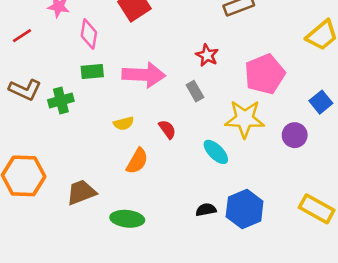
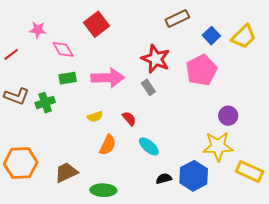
pink diamond: (89, 34) -> (63, 49), turned -35
red star: (207, 55) -> (156, 59), size x1.6
blue square: (321, 102) -> (211, 36), moved
yellow star: (245, 119) -> (218, 146), moved
cyan ellipse: (216, 152) -> (149, 146), moved

